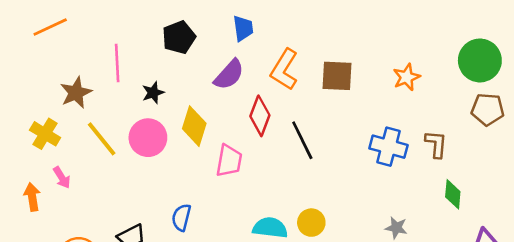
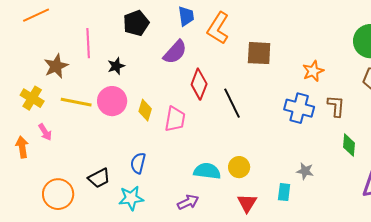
orange L-shape: (284, 69) -> (218, 28), moved
orange star: (407, 77) -> (313, 71), moved
yellow diamond: (194, 126) -> (145, 110), moved, size x0.7
yellow line: (102, 139) -> (76, 102), turned -40

